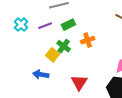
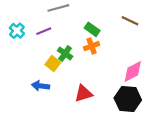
green rectangle: (68, 25) -> (92, 29), moved, turned 64
red triangle: (79, 82) -> (83, 93), turned 42

